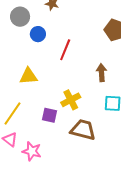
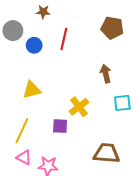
red line: (65, 50) -> (64, 39), moved
brown trapezoid: (83, 130) -> (107, 153), moved

